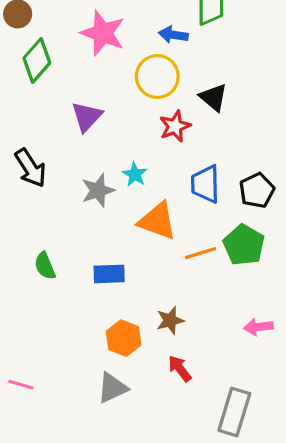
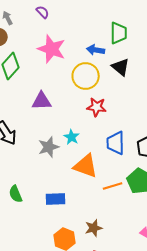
black triangle: (213, 97) -> (121, 67), moved
purple triangle: (87, 117) -> (42, 101), turned 45
red star: (175, 126) -> (97, 107), turned 30

